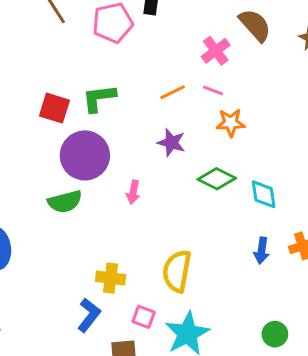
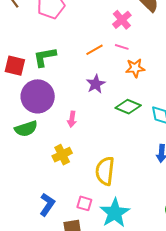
purple star: (171, 143) -> (96, 84), turned 30
yellow cross: (111, 278) -> (62, 155), moved, turned -30

